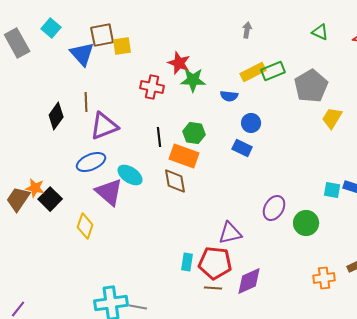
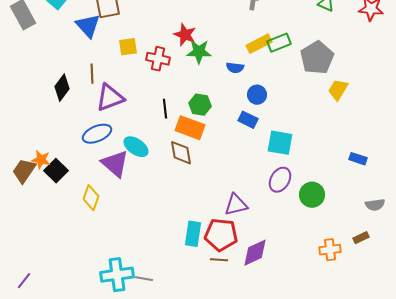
yellow square: (122, 46) -> (128, 47), moved
cyan square: (332, 190) -> (280, 143), moved, size x1.5
cyan rectangle: (187, 262) -> (193, 234), size x1.4

